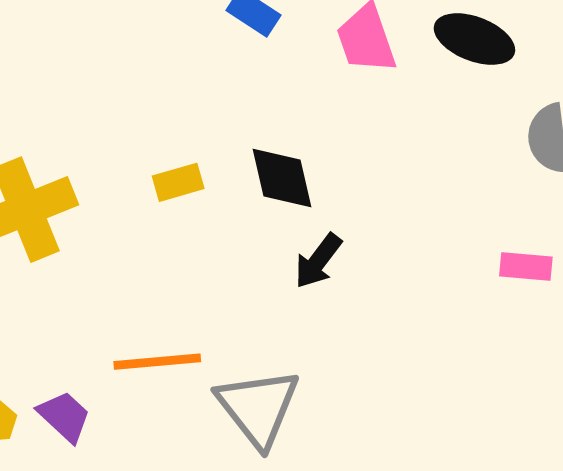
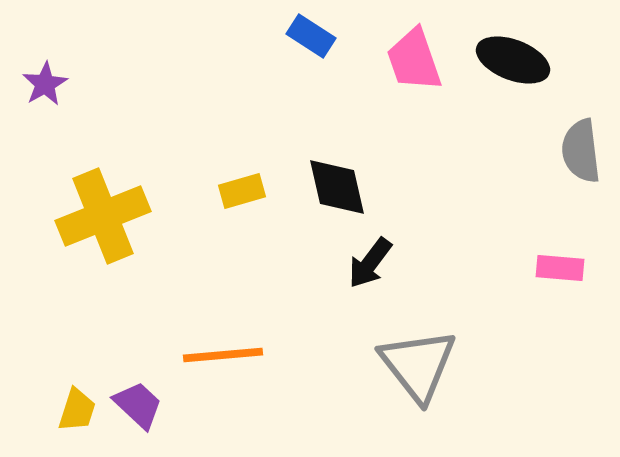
gray triangle: (258, 408) -> (418, 365), moved

